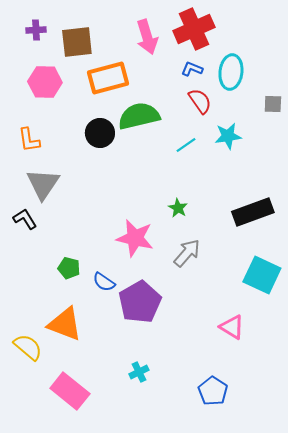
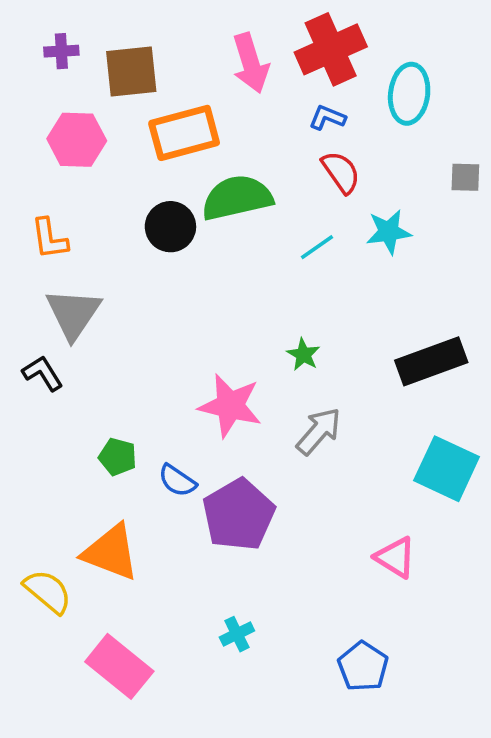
cyan ellipse: (231, 72) -> (409, 94), moved

